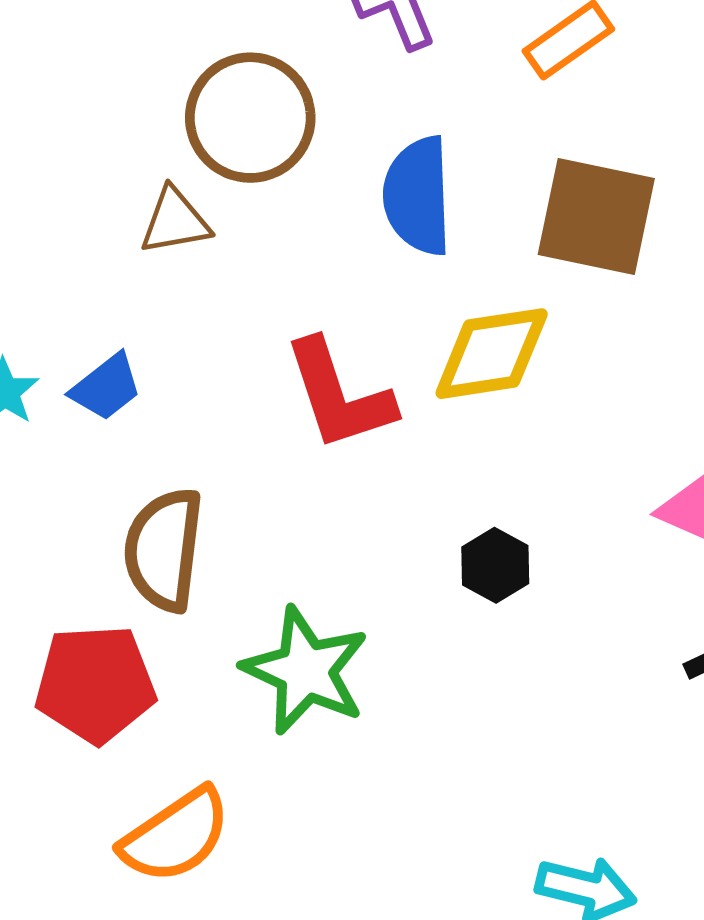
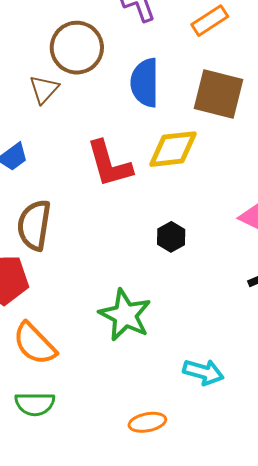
brown triangle: (175, 221) -> (44, 89), turned -40
green star: (306, 671) -> (125, 315), moved
orange semicircle: (176, 836) -> (35, 344), turned 78

